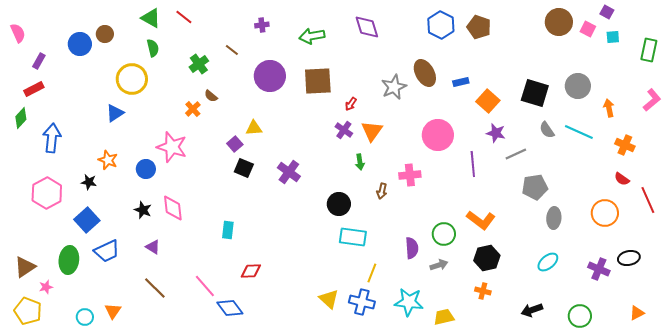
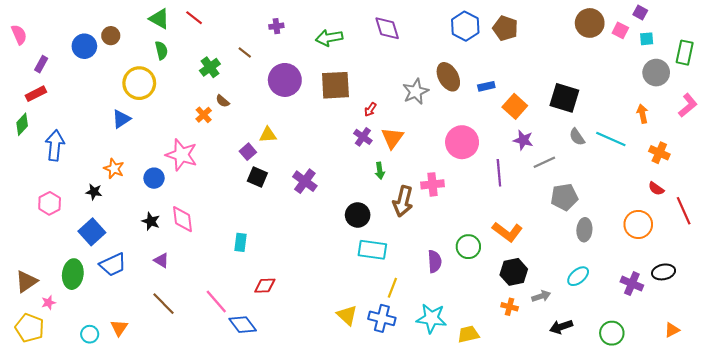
gray circle: (578, 86) -> (656, 73), moved
brown arrow: (382, 191) -> (403, 201), size x1.8
pink hexagon: (47, 193) -> (50, 203), size x0.7
gray arrow: (439, 265) -> (541, 296), moved

